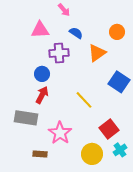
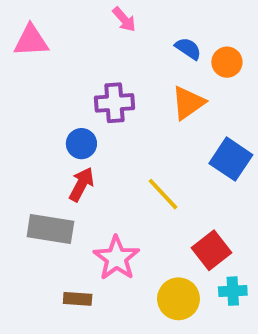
pink triangle: (40, 30) -> (31, 41), moved
blue semicircle: (76, 33) -> (188, 49), moved
cyan cross: (120, 150) -> (233, 291), turned 32

